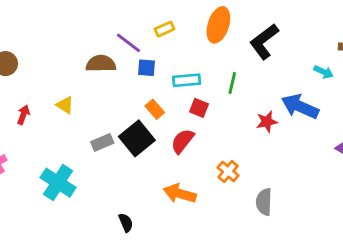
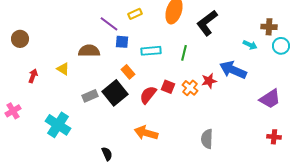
brown semicircle: (101, 64) -> (89, 51), moved
red square: (199, 108) -> (168, 87), moved
orange cross: (228, 171) -> (190, 88), moved

